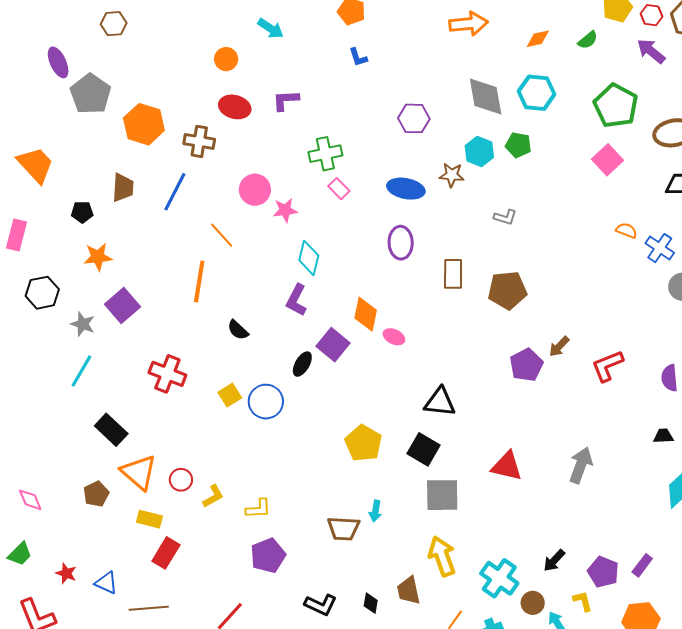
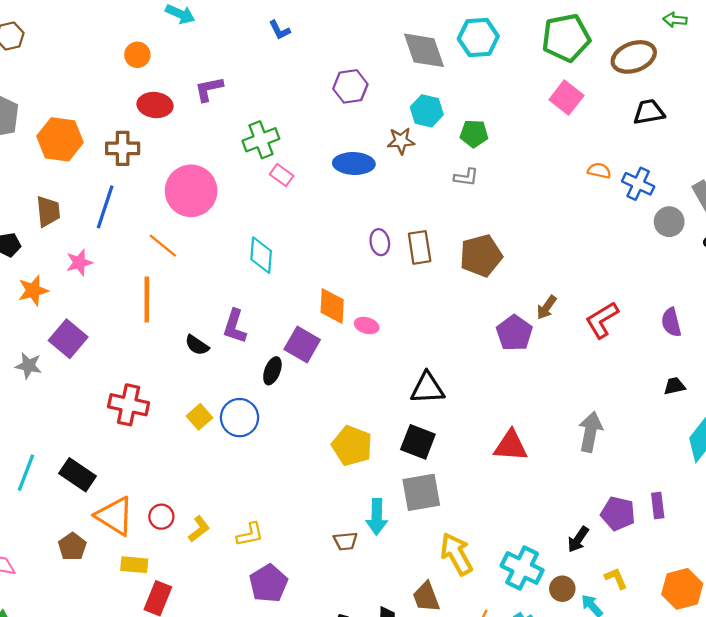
green pentagon: (616, 106) -> (566, 38), turned -30
green pentagon: (518, 145) -> (474, 134), moved
pink circle: (255, 190) -> (191, 191), size x1.5
pink star: (285, 210) -> (79, 262), moved
purple ellipse: (401, 243) -> (380, 242), moved, size x0.7
purple L-shape: (296, 300) -> (235, 326), moved
cyan line: (81, 371) -> (26, 473), moved
gray square: (442, 495) -> (421, 492), moved
cyan arrow: (375, 511) -> (377, 517), size x1.5
brown trapezoid: (344, 528) -> (345, 541), size x0.7
purple rectangle: (642, 565) -> (658, 506), moved, turned -35
purple pentagon: (603, 572) -> (618, 514), moved

